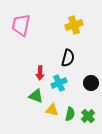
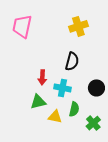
cyan cross: (59, 83) -> (62, 88), turned 35
green triangle: (36, 96) -> (38, 102), turned -35
green semicircle: (70, 114) -> (74, 109), moved

